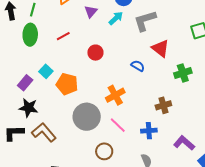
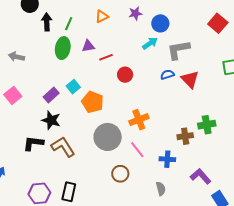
purple triangle: (91, 12) -> (88, 46), moved, turned 32
red line: (63, 36) -> (106, 57), moved
blue semicircle: (138, 66) -> (167, 75), moved, turned -56
green cross: (183, 73) -> (207, 125), moved

